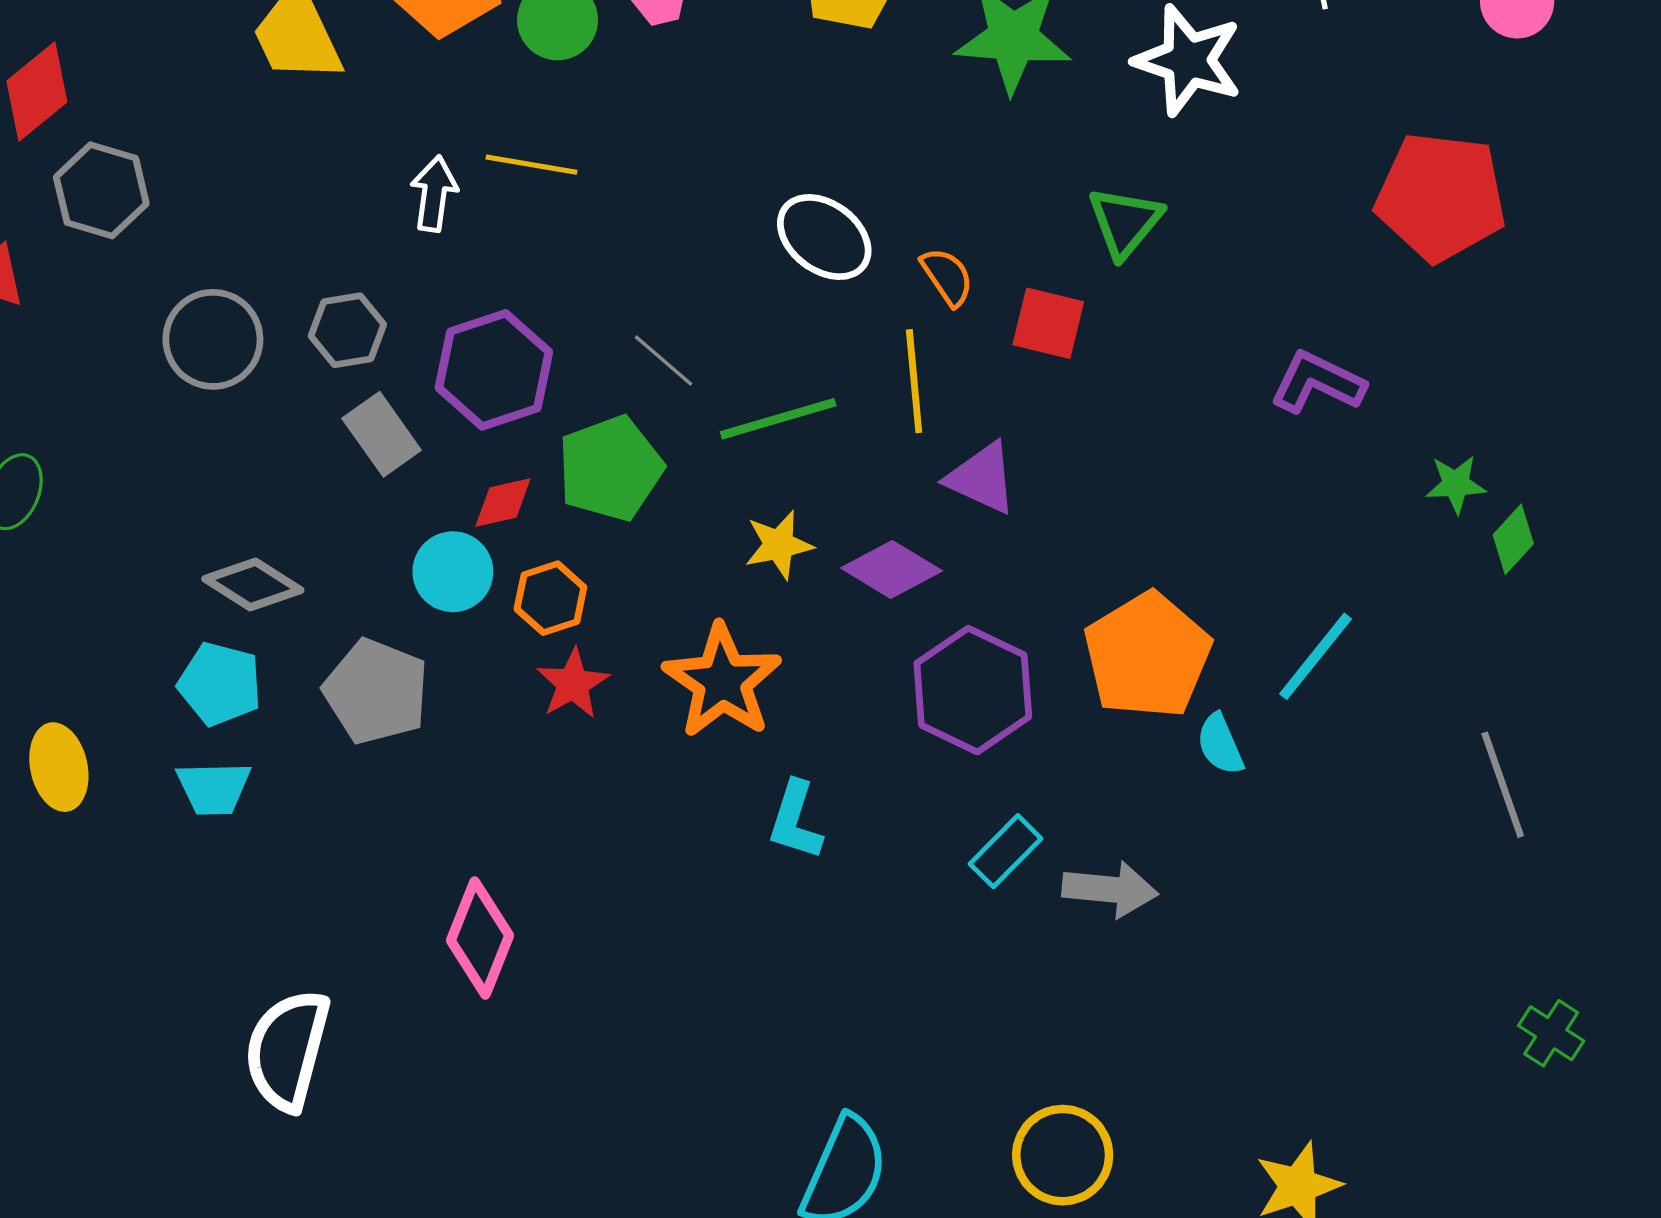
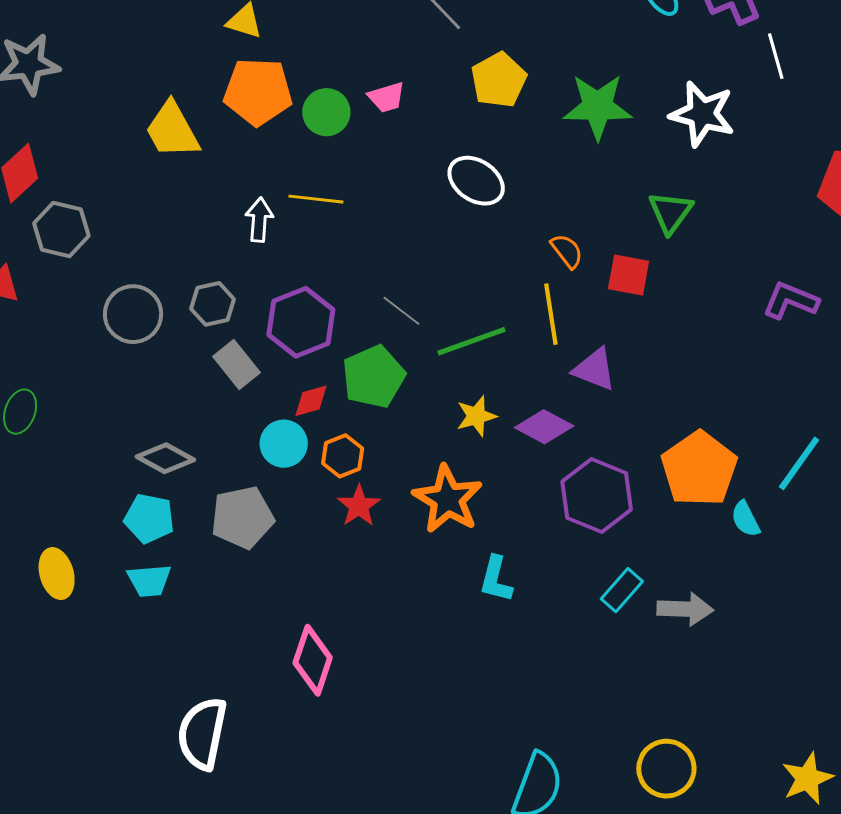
white ellipse: (824, 237) -> (476, 181), moved
gray pentagon: (376, 691) -> (242, 517), turned -30

